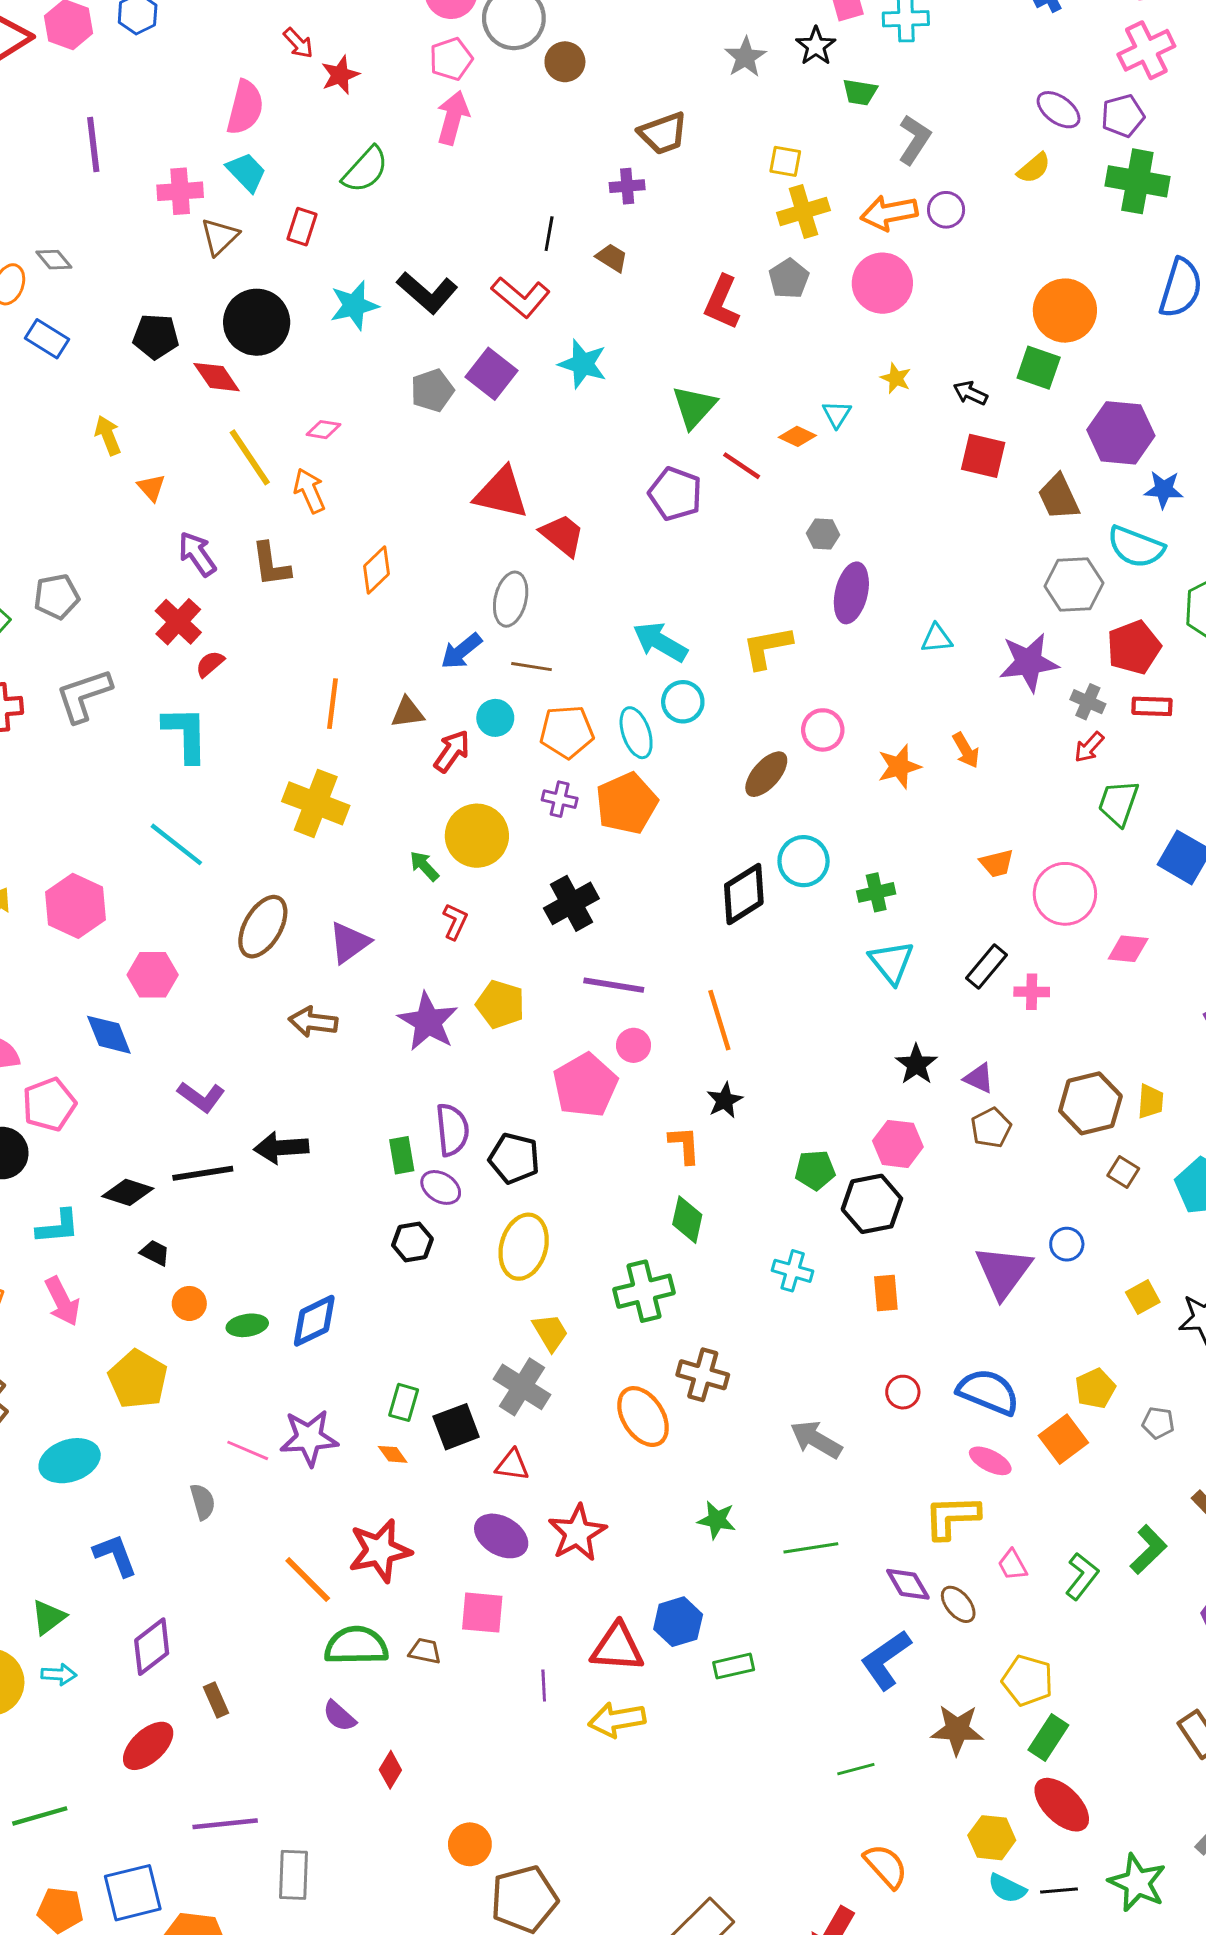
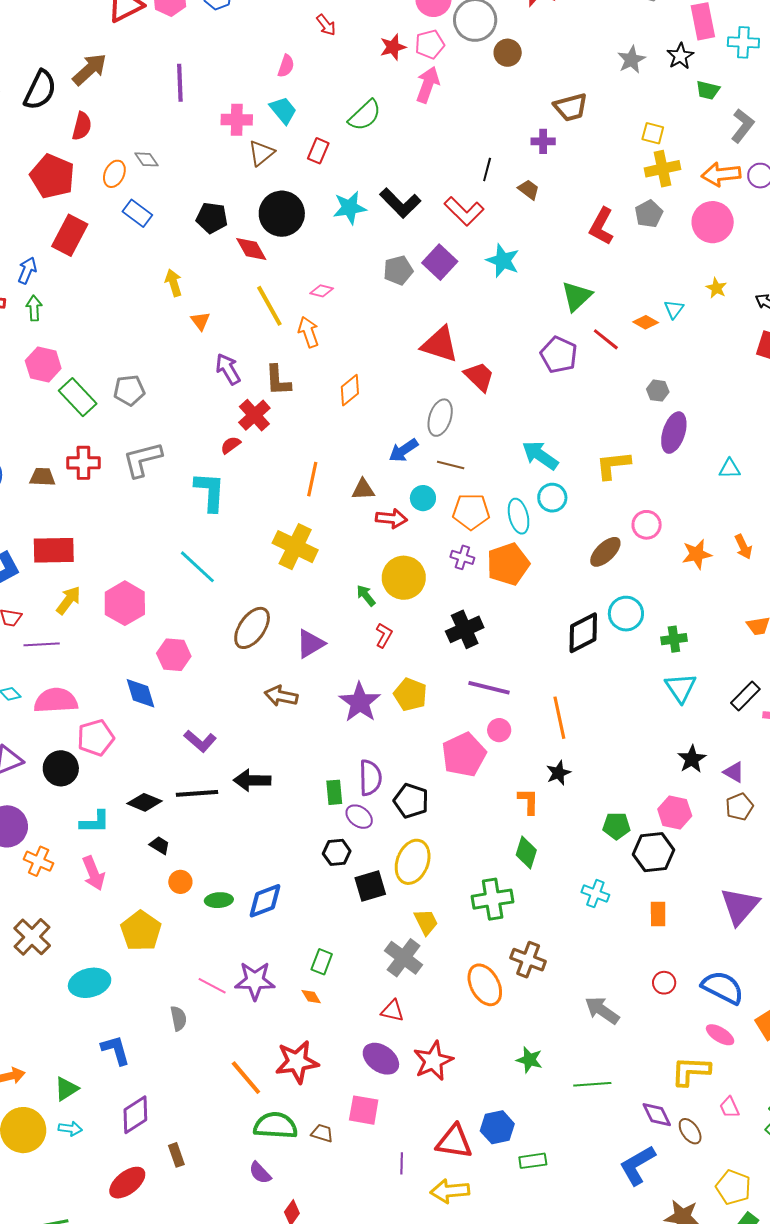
red star: (340, 75) -> (393, 47), moved
pink semicircle: (245, 107) -> (286, 66), size x0.6
red cross: (178, 622) -> (254, 415), moved
red arrow: (452, 751) -> (391, 518), turned 56
black square: (456, 1427) -> (370, 886), moved

